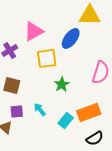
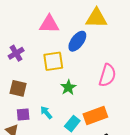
pink triangle: (34, 31) -> (49, 24), moved, turned 30

